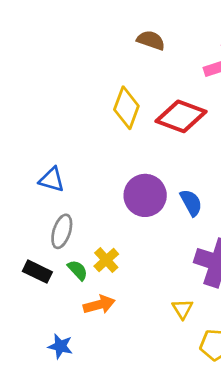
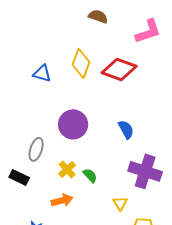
blue triangle: (52, 180) -> (42, 73), moved
purple circle: (145, 195) -> (73, 124), moved
green semicircle: (78, 270) -> (90, 175), moved

